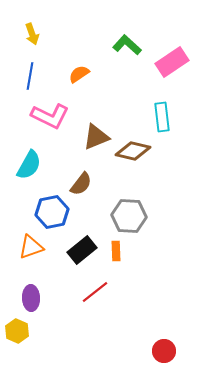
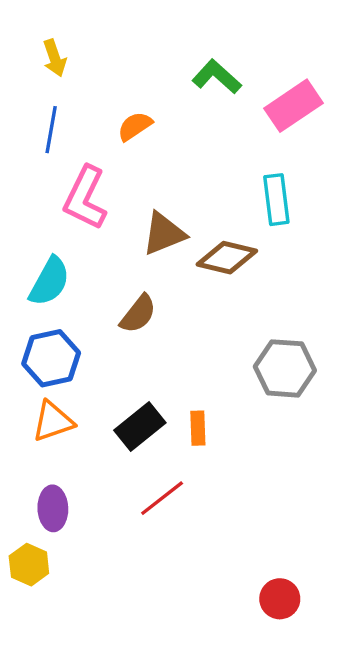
pink L-shape: (50, 116) -> (85, 198), turned 90
blue hexagon: (52, 212) -> (51, 358), moved
gray hexagon: (129, 216) -> (285, 368), moved

